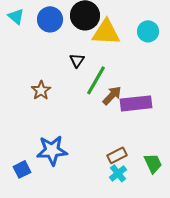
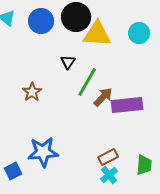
green trapezoid: (153, 163) -> (144, 165), turned 30

